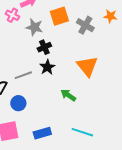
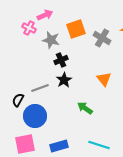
orange triangle: (87, 66) -> (104, 79), size x0.7
blue circle: (18, 103) -> (35, 116), size x1.5

